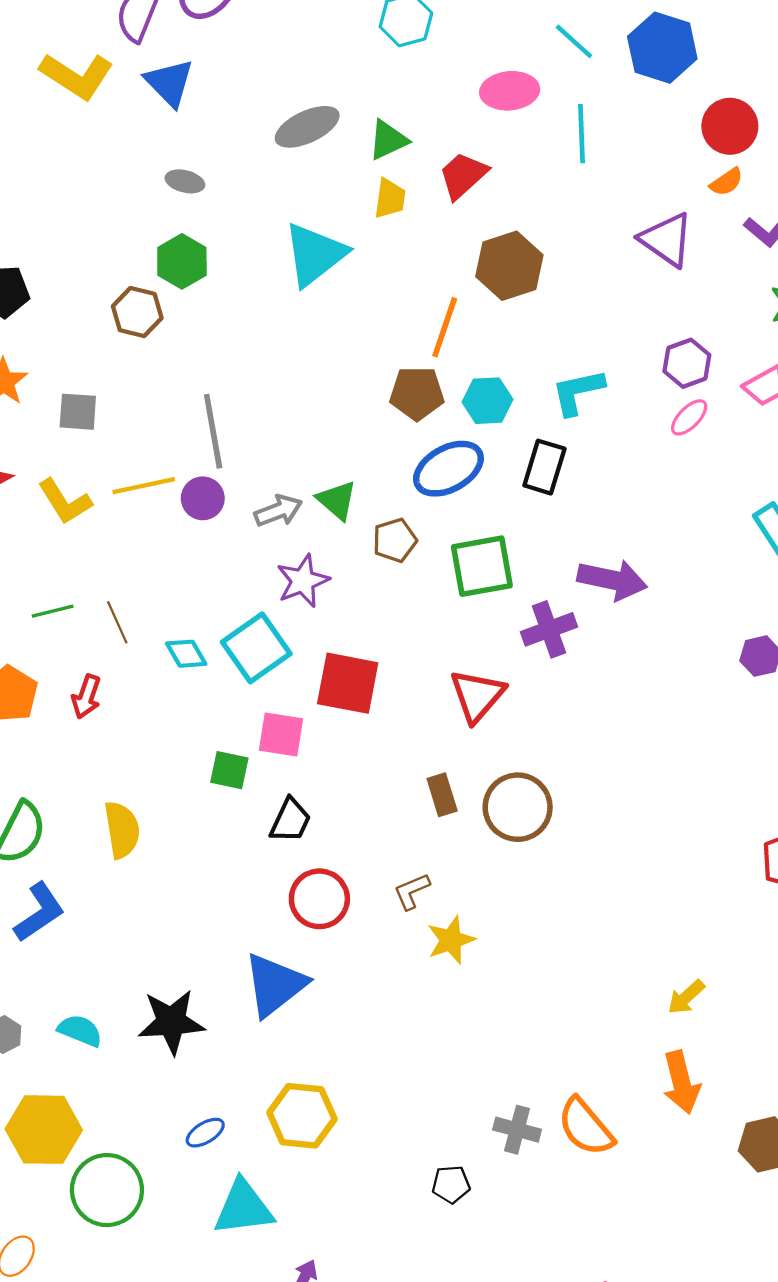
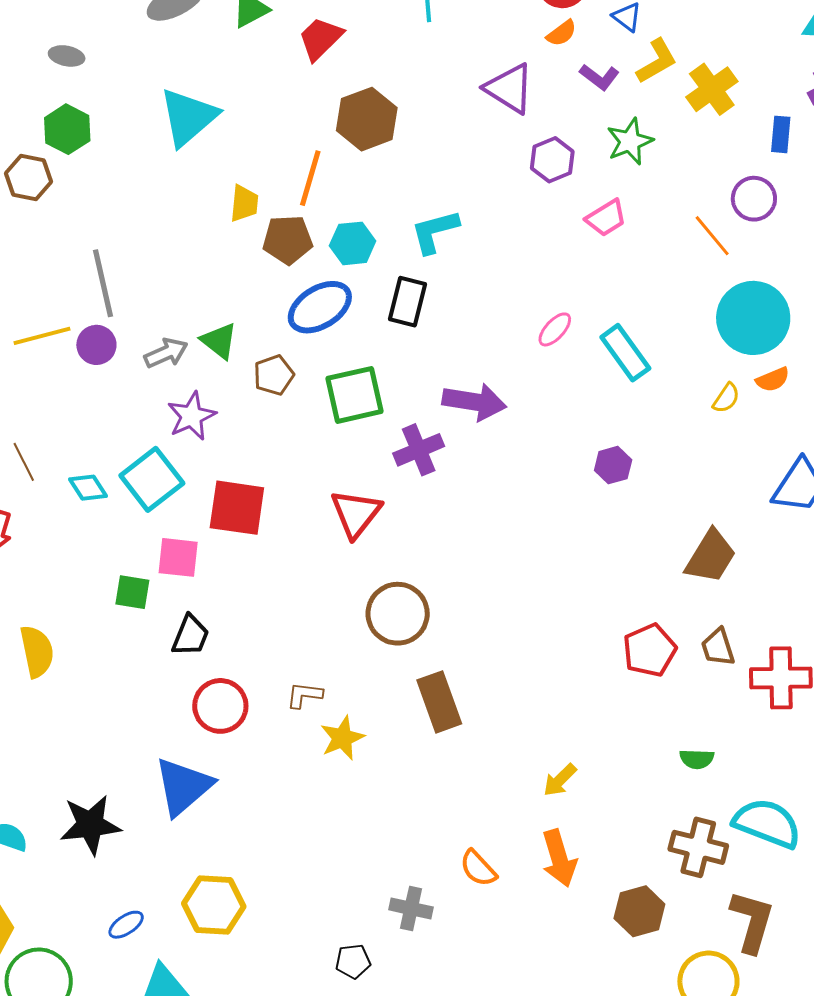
yellow trapezoid: (390, 198) -> (244, 203), moved
purple hexagon: (687, 363) -> (552, 160), moved
pink ellipse: (689, 417) -> (555, 329), moved
brown rectangle: (442, 795) -> (439, 702), moved, size x1.5
brown L-shape: (412, 891) -> (304, 695), turned 33
orange semicircle: (586, 1127) -> (478, 868), moved, size x0.7

